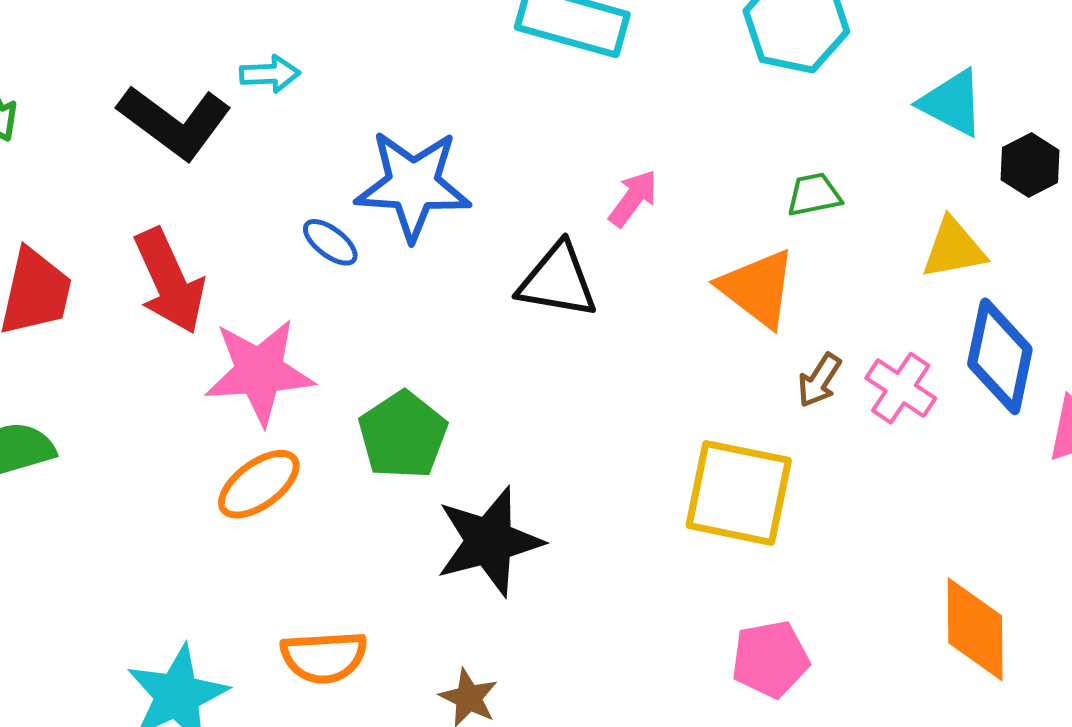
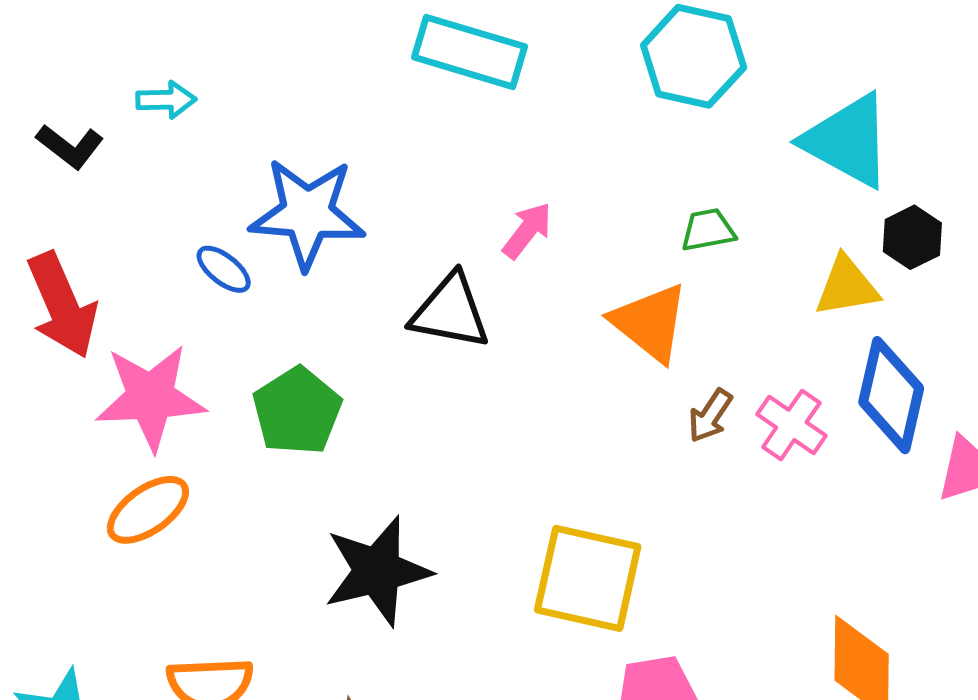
cyan triangle: (952, 103) -> (848, 141), size x1.4
black L-shape: (175, 122) -> (70, 146), size x0.6
black hexagon: (1030, 165) -> (912, 237), moved
green pentagon: (403, 435) -> (297, 411), moved
yellow square: (739, 493) -> (588, 578), moved

